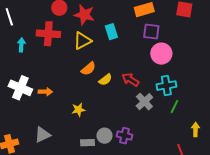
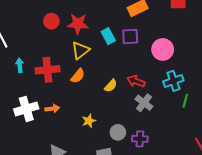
purple square: (151, 32) -> (130, 36), moved
red cross: (48, 34) -> (47, 70), moved
orange semicircle: (88, 69) -> (78, 76), moved
white cross: (20, 88) -> (26, 109), turned -30
gray cross: (144, 102) -> (144, 103), moved
gray circle: (104, 136) -> (118, 132), moved

